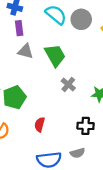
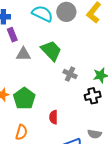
black cross: (86, 126) -> (93, 96), moved
gray semicircle: (77, 153) -> (95, 134), turned 40

